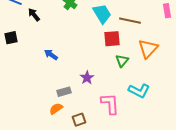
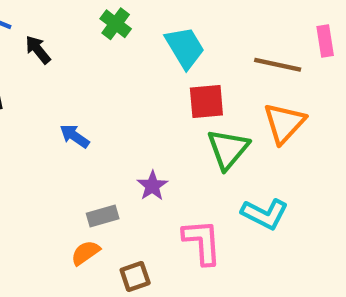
brown line: (130, 21) -> (278, 65), moved
green triangle: (122, 61) -> (228, 149), size x1.5

